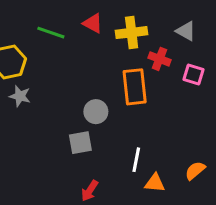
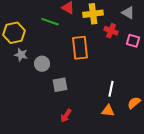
green line: (51, 33) -> (50, 22), moved
orange rectangle: (135, 87) -> (80, 48), moved
gray circle: (96, 112) -> (42, 64), moved
white line: (136, 160) -> (111, 89), moved

